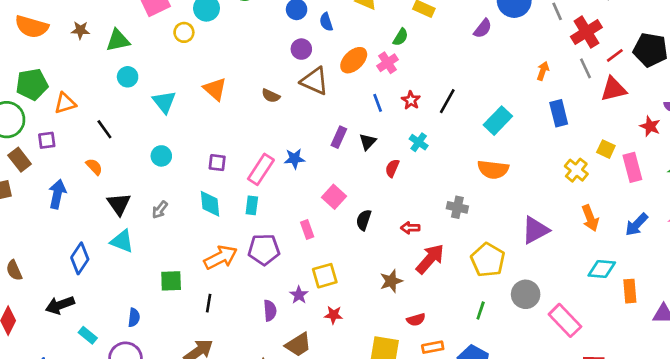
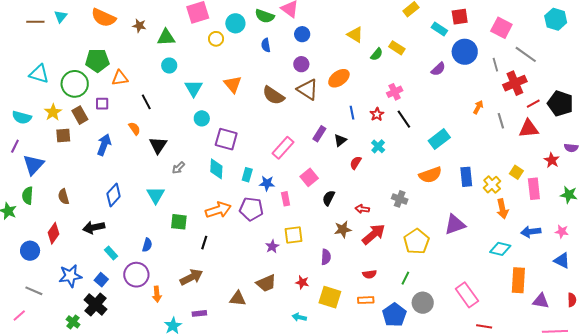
blue semicircle: (326, 22) -> (266, 45), moved
green semicircle: (401, 37) -> (377, 54), moved
pink cross: (388, 63) -> (395, 92), moved
gray line: (585, 68) -> (501, 121), moved
brown semicircle: (271, 96) -> (273, 95), size x1.6
black line: (447, 101) -> (404, 119), turned -72
blue rectangle: (559, 113) -> (466, 177), moved
cyan circle: (161, 156) -> (202, 118), moved
blue star: (294, 159) -> (267, 183), moved
purple square: (217, 163) -> (226, 139), size x1.6
pink rectangle: (261, 169) -> (283, 148), moved
orange semicircle: (493, 169) -> (430, 175), turned -35
black triangle: (119, 204) -> (158, 145), moved
orange arrow: (590, 218) -> (502, 209), moved
blue arrow: (637, 225) -> (531, 232), turned 30
cyan triangle: (122, 241) -> (156, 195), moved, turned 30
cyan diamond: (602, 269) -> (500, 249), moved
brown star: (391, 281) -> (343, 229), moved
orange rectangle: (630, 291) -> (518, 280), size x1.4
gray circle: (526, 294) -> (423, 303), moved
purple semicircle: (270, 310) -> (326, 257), moved
red star: (334, 315) -> (302, 282), moved
red semicircle: (416, 320) -> (369, 274), moved

